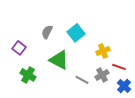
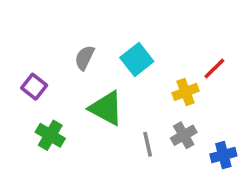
red line: (119, 67) -> (214, 69), moved, turned -64
gray line: (82, 80) -> (148, 144), turned 48
blue cross: (124, 86) -> (223, 155), turned 32

